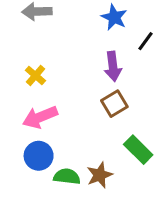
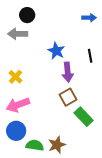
blue star: (114, 17) -> (56, 51), moved
black line: (145, 41) -> (90, 56), turned -48
green rectangle: (138, 150) -> (84, 117), moved

